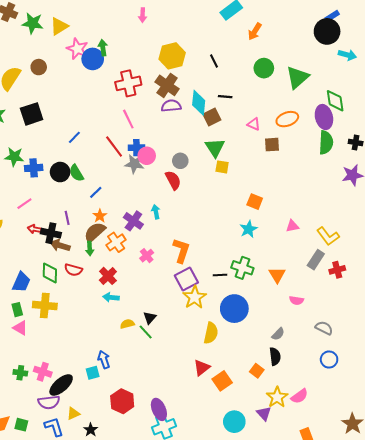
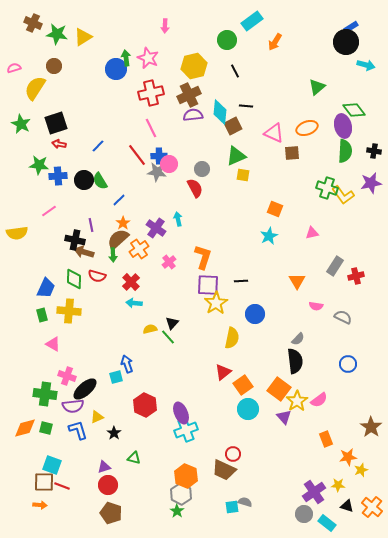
pink star: (77, 49) -> (148, 58), moved
brown circle: (39, 67) -> (54, 66), moved
green circle: (264, 68) -> (227, 40), moved
green triangle: (297, 77) -> (317, 87), size x0.7
brown cross: (167, 85) -> (189, 95), turned 30
green diamond: (335, 101) -> (354, 110), turned -30
pink triangle: (254, 124) -> (274, 133), size x1.5
green triangle: (215, 148) -> (236, 156), turned 40
red arrow: (35, 229) -> (59, 144), moved
yellow L-shape: (328, 236) -> (343, 195), moved
green cross: (242, 268) -> (327, 188), moved
purple square: (186, 279) -> (208, 285), turned 30
blue circle: (234, 309) -> (255, 314), size x0.7
pink triangle: (20, 328) -> (53, 344), moved
gray semicircle: (324, 328) -> (343, 317), moved
black semicircle: (275, 356) -> (295, 361), size x1.4
orange square: (257, 371) -> (279, 389), moved, size x1.6
green cross: (20, 373) -> (45, 394), moved, size x1.6
cyan circle: (234, 422) -> (248, 409), moved

